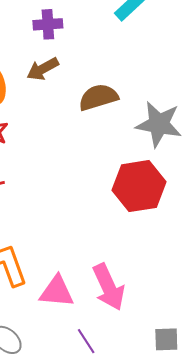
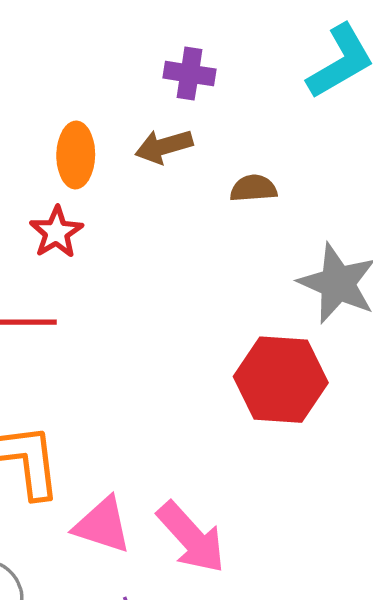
brown semicircle: (98, 97) -> (253, 188), moved, size x0.7
pink arrow: (109, 287) -> (191, 537), turned -30

